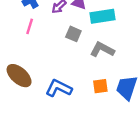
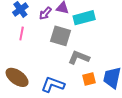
gray square: (73, 34) -> (61, 36), size x1.5
gray L-shape: (102, 50) -> (79, 58), moved

